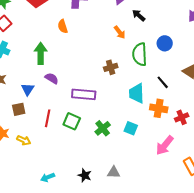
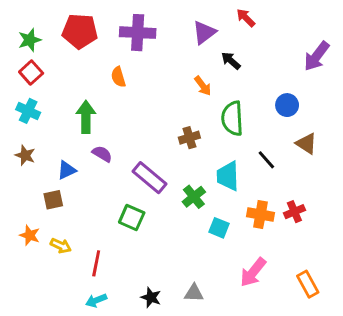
blue circle: (165, 43) -> (287, 105), moved
blue triangle: (28, 89) -> (67, 170), turned 32
purple rectangle: (84, 94) -> (149, 178), turned 35
orange cross: (159, 108) -> (260, 215), moved
red line: (48, 118) -> (96, 263), moved
green cross: (103, 128) -> (194, 197), moved
pink arrow: (165, 145) -> (253, 272), moved

